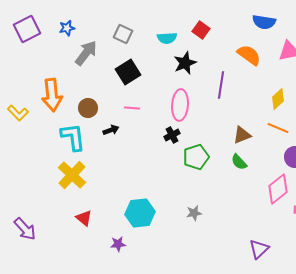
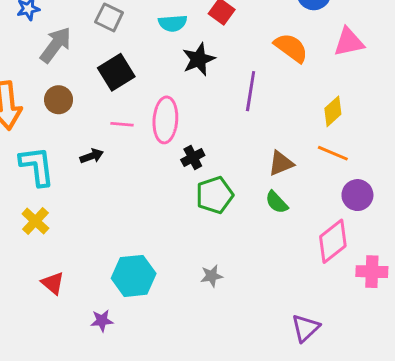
pink ellipse: (180, 105) -> (165, 120), moved
brown circle: (88, 108) -> (59, 100), moved
black cross: (172, 135) -> (193, 157), moved
yellow cross: (72, 175) -> (35, 221), size x0.7

